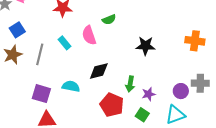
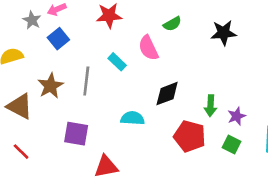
blue square: (17, 30) -> (58, 39), moved
black star: (145, 46) -> (224, 33), moved
purple square: (41, 94) -> (76, 134), moved

